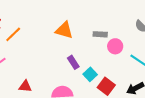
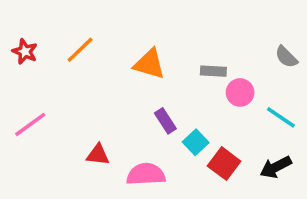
orange line: (13, 34) -> (80, 50), moved
red triangle: (25, 86) -> (98, 155), moved

